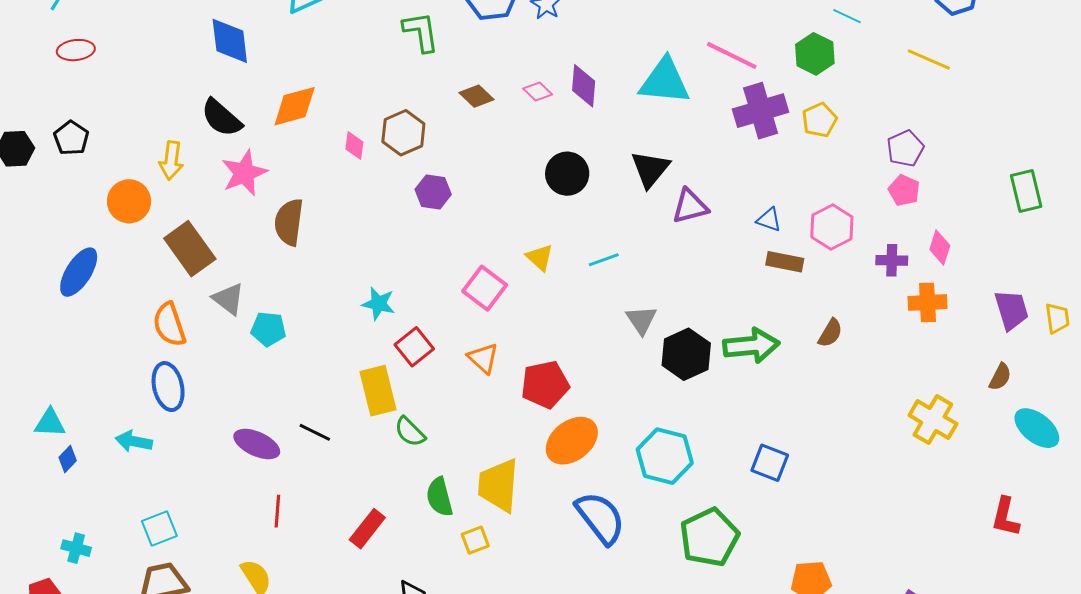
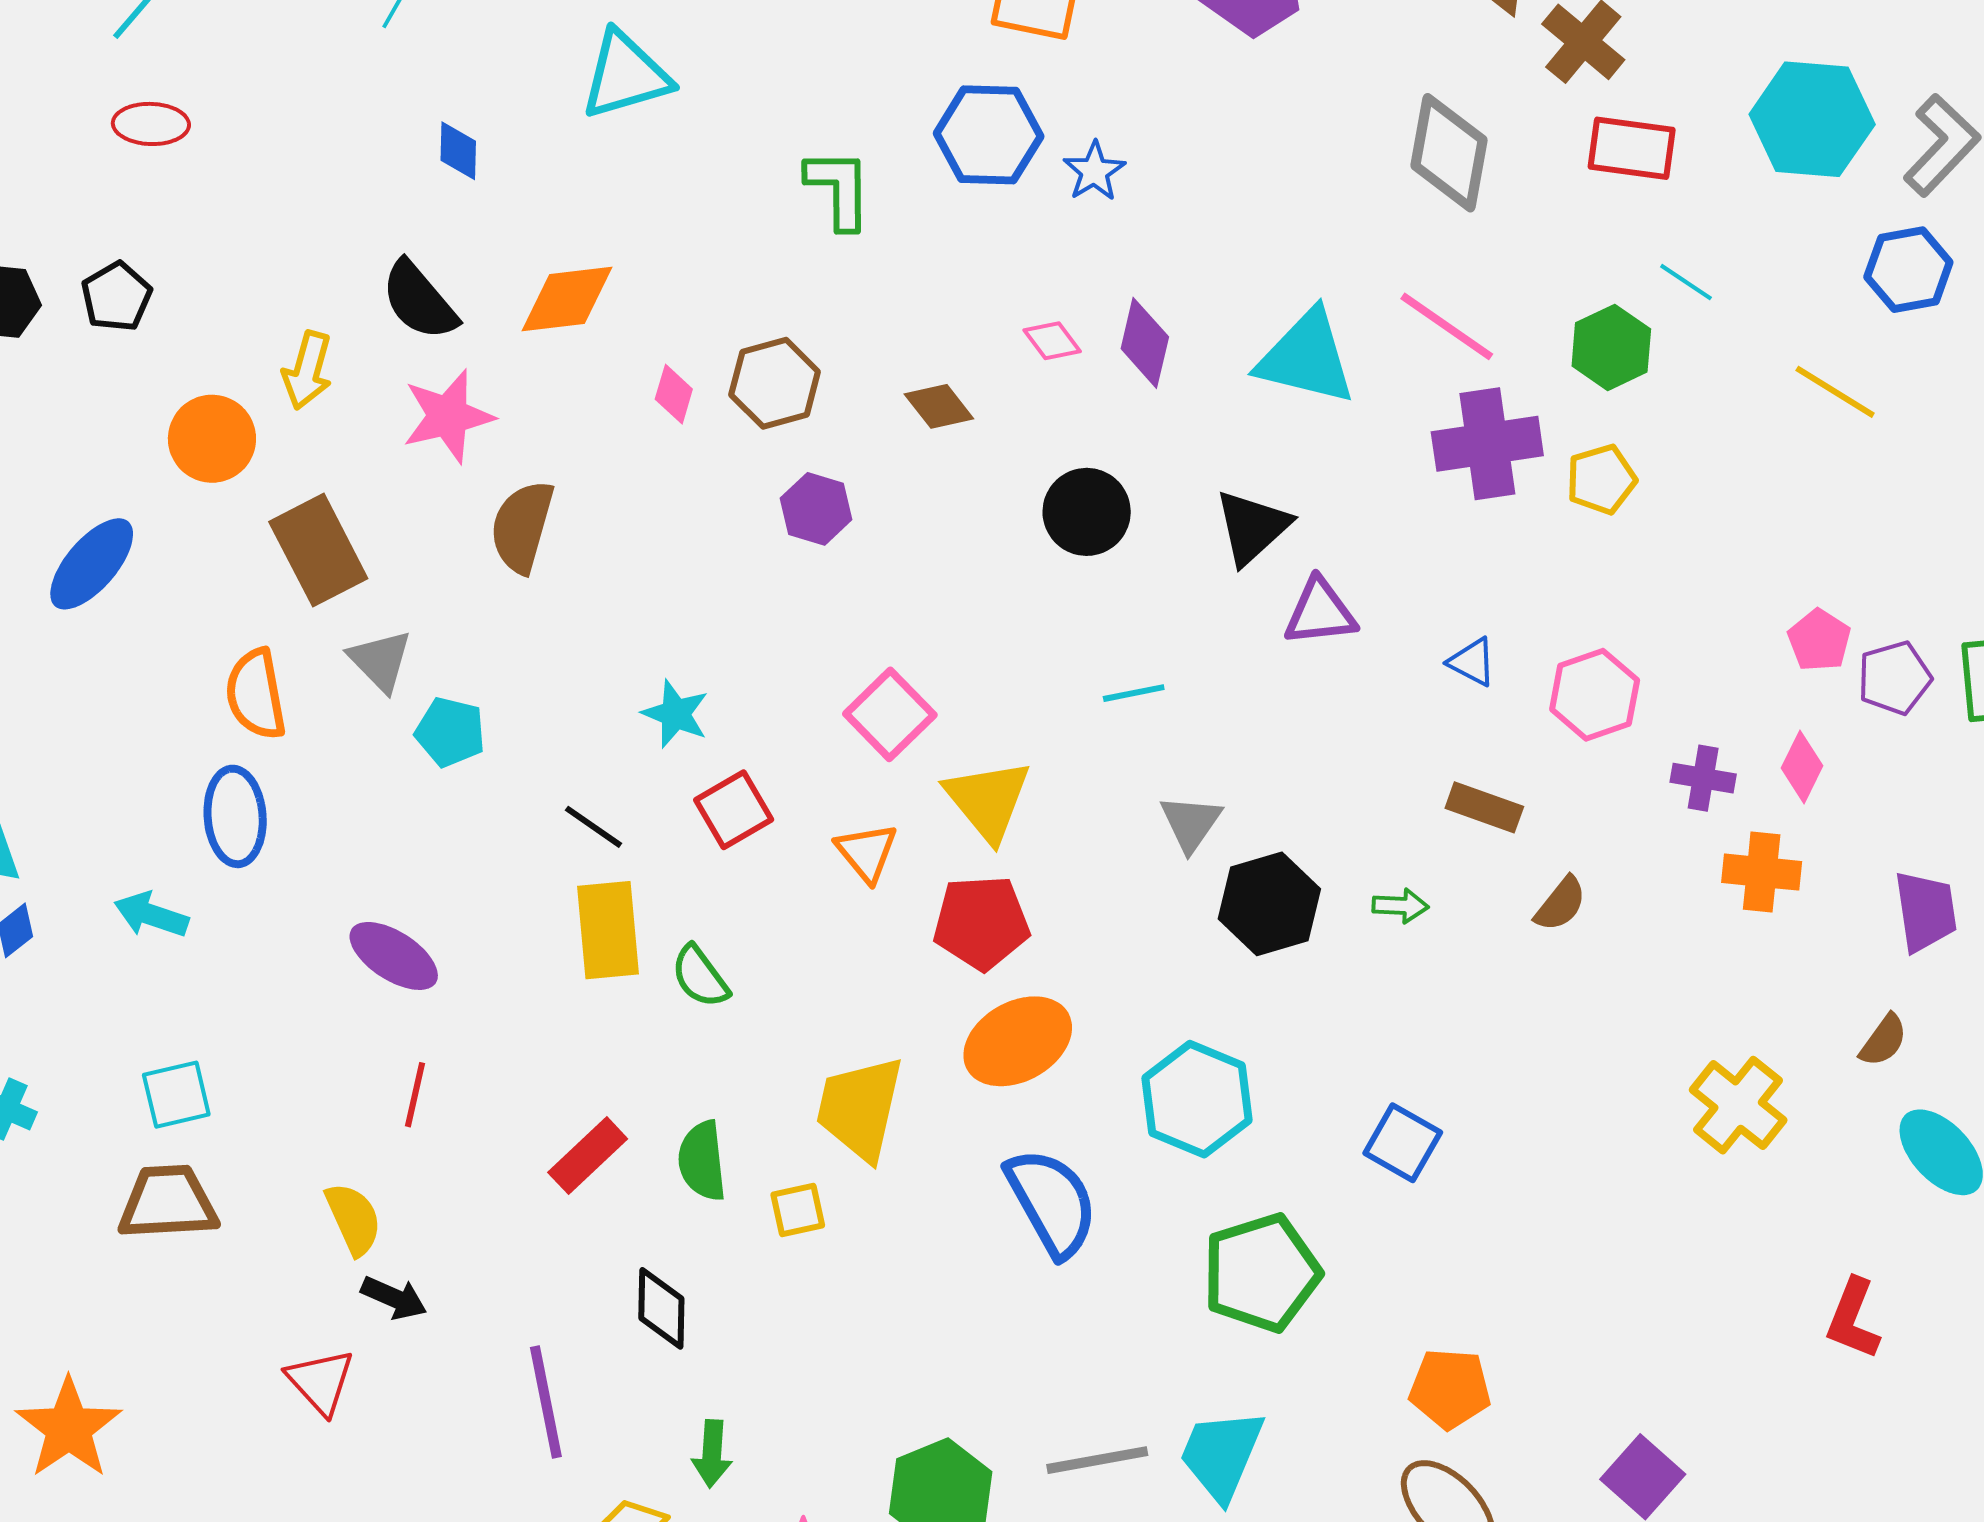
blue diamond: (230, 41) -> (458, 151), size x0.6
brown diamond: (477, 96) -> (939, 406), moved
purple pentagon: (905, 148) -> (1894, 678), moved
pink pentagon: (904, 190) -> (1819, 640), moved
yellow triangle: (540, 257) -> (988, 800), moved, size x1.6
brown rectangle: (785, 262) -> (1484, 807), moved
green arrow: (751, 346) -> (1400, 906), size x0.5
yellow rectangle: (378, 391) -> (608, 930), moved
black line: (315, 432) -> (593, 827), moved
green semicircle: (439, 497) -> (702, 1161), moved

